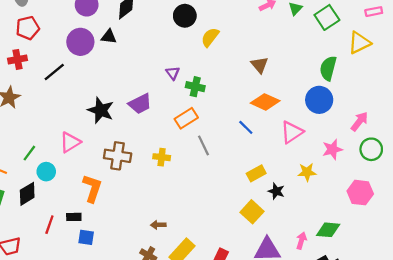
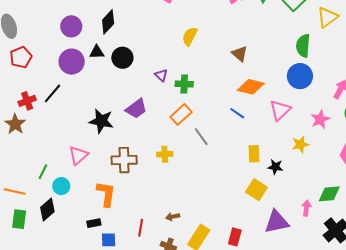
black circle: (185, 16) -> (122, 58), moved
red cross: (18, 59) -> (27, 101), moved
yellow rectangle: (256, 173) -> (254, 154), turned -54
red line: (49, 225) -> (141, 228), moved

